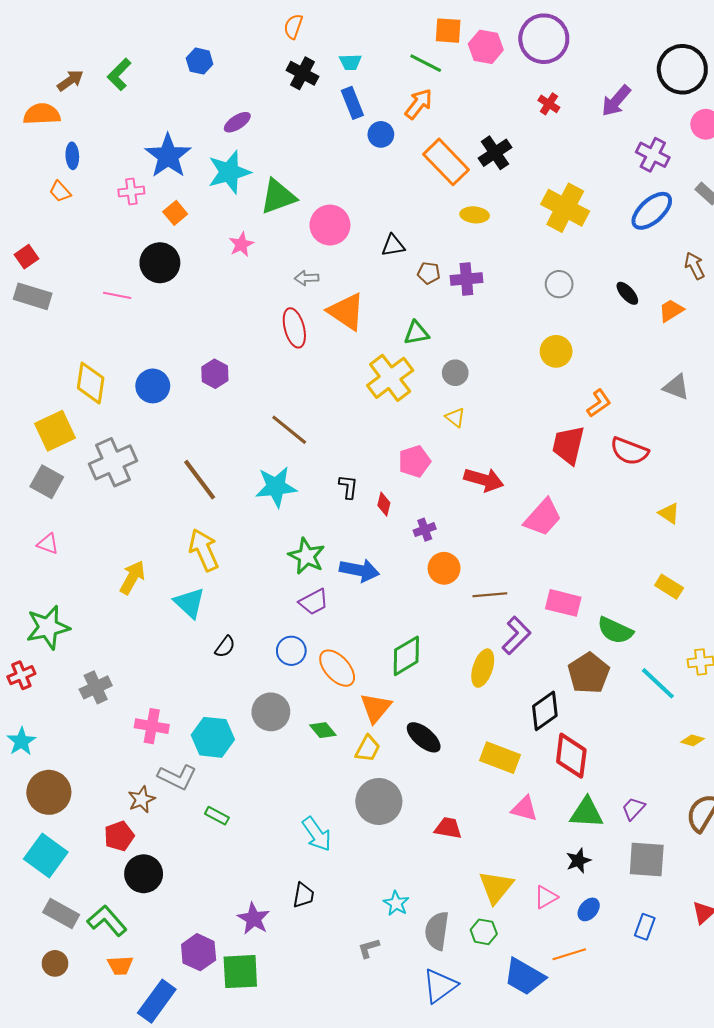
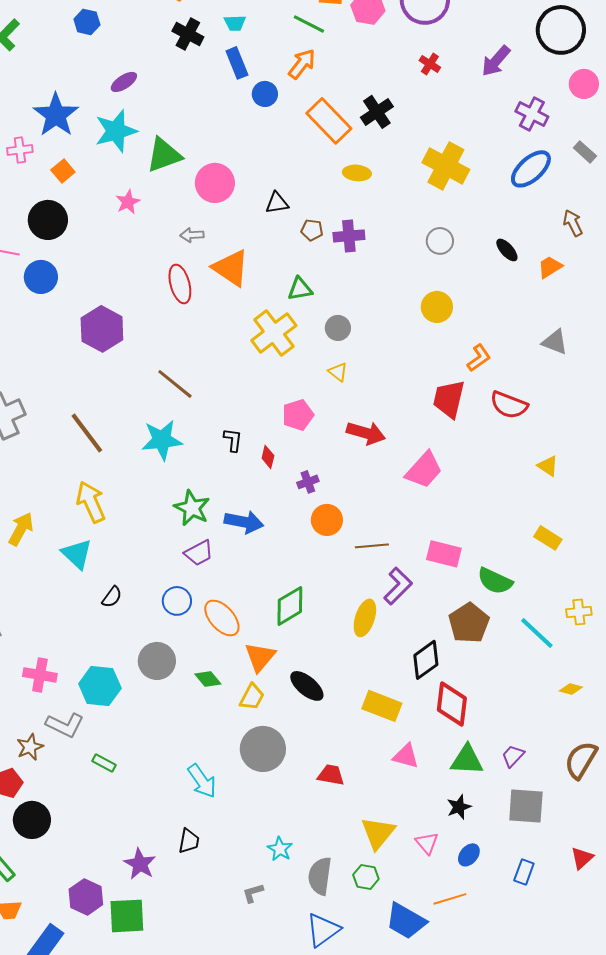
purple hexagon: (215, 374) -> (102, 329), size x1.6
blue circle: (153, 386) -> (41, 277), moved
pink triangle: (546, 897) -> (427, 843), turned -40

